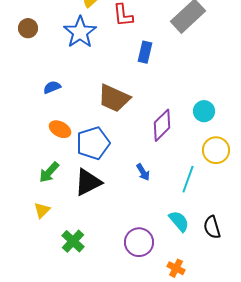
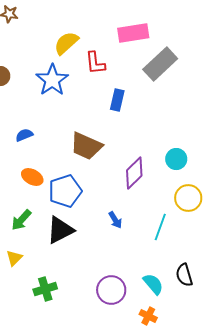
cyan semicircle: (179, 221) -> (153, 284), moved
green cross: (73, 241) -> (45, 289), turned 30

